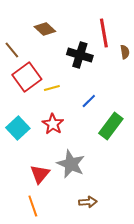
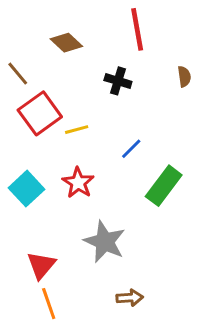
red line: (104, 33) -> (137, 29), moved
black cross: (80, 55) -> (118, 81), size x0.7
red triangle: (40, 174) -> (41, 265), moved

